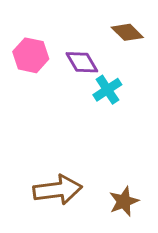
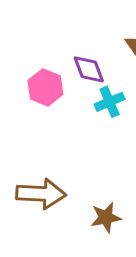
pink hexagon: (31, 55) -> (45, 87), moved

